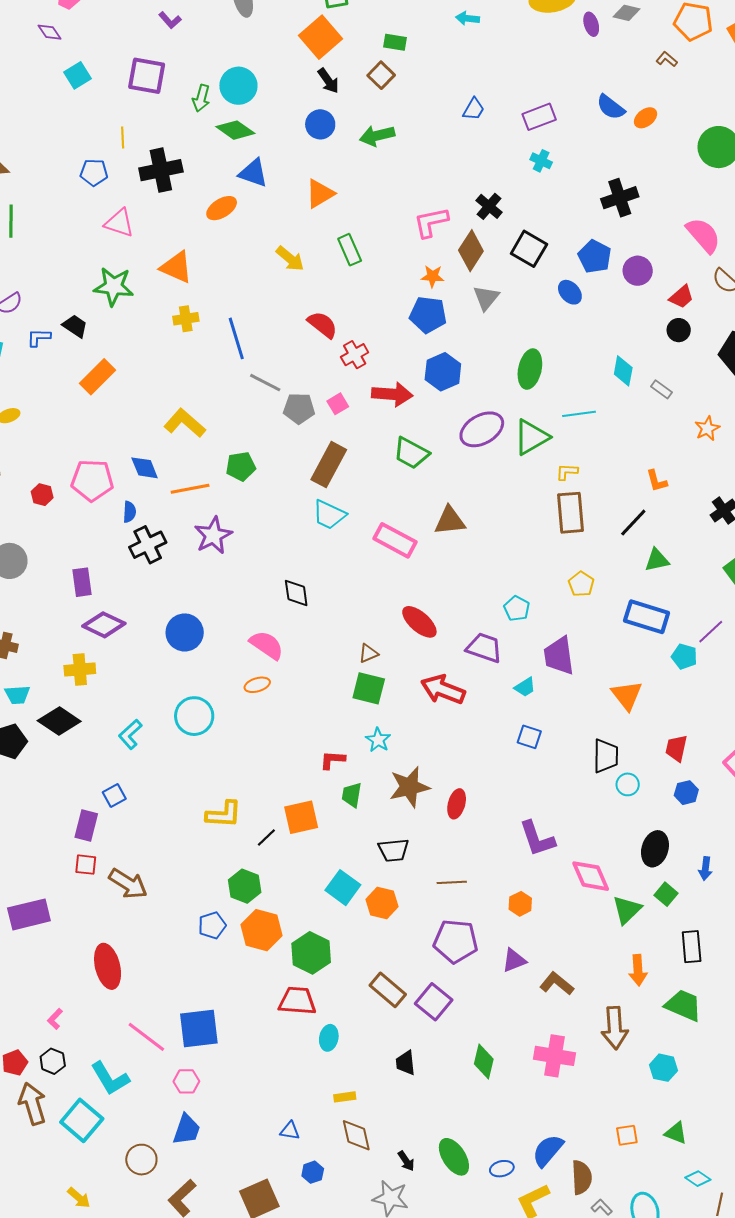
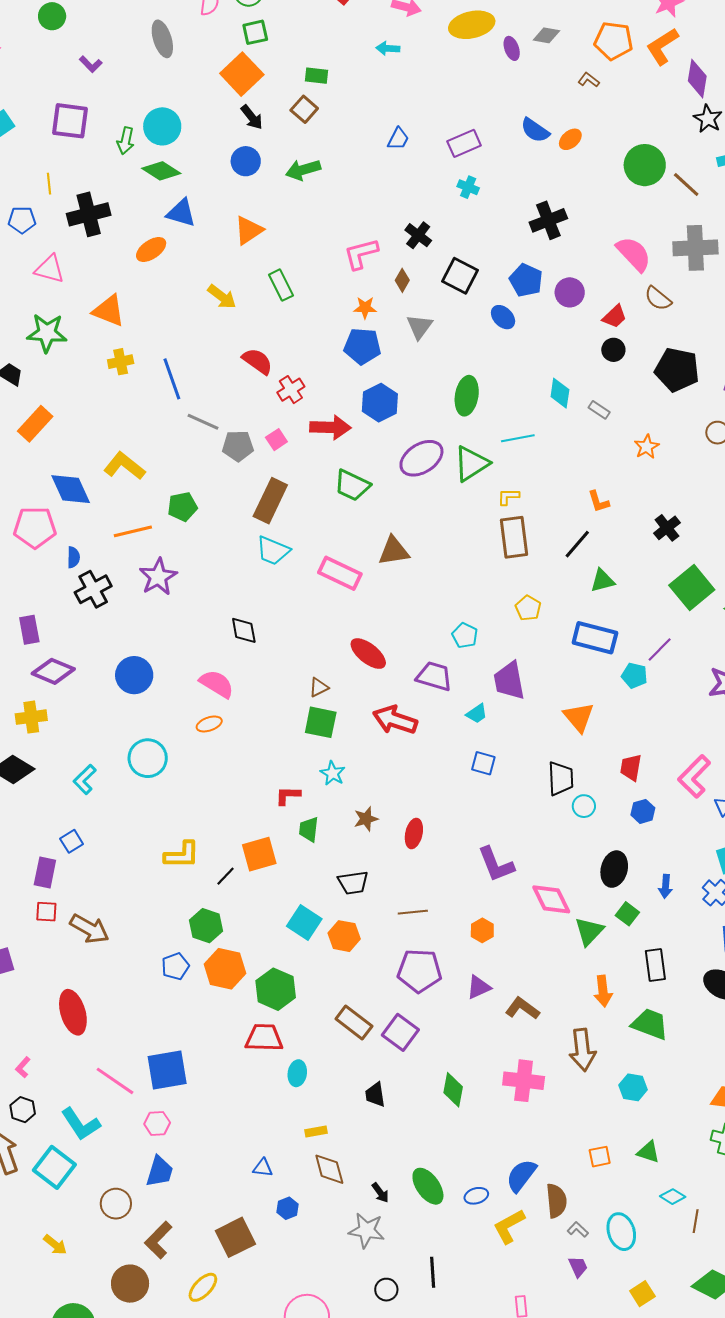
brown diamond: (471, 251) -> (402, 280), size x0.6
blue diamond: (145, 468) -> (71, 489), moved, size x1.4
brown star: (409, 787) -> (366, 819), size x0.6

